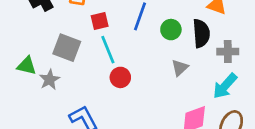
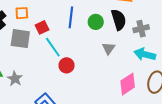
gray square: (67, 48) -> (20, 39), moved
cyan arrow: (225, 86) -> (145, 54), turned 75

